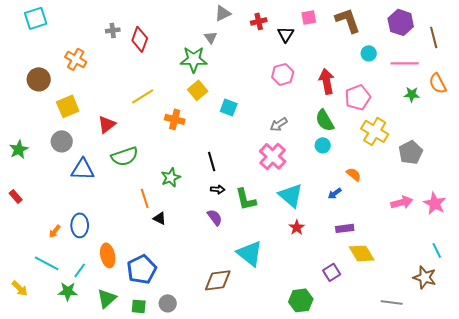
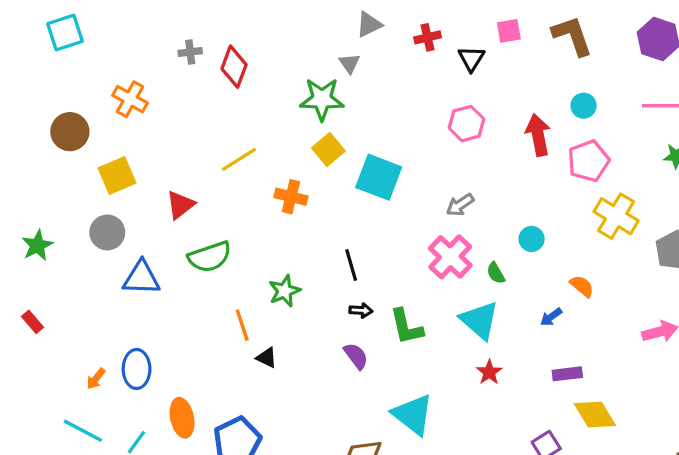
cyan circle: (369, 53) -> (584, 106), moved
cyan square: (229, 107) -> (379, 177), size x1.6
green semicircle: (325, 120) -> (496, 273), moved, size x0.6

